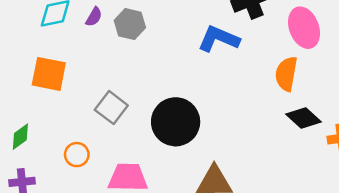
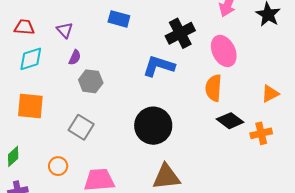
purple semicircle: (94, 17) -> (75, 57), moved
gray hexagon: (130, 24) -> (91, 81), moved
black circle: (176, 122) -> (153, 126), moved

